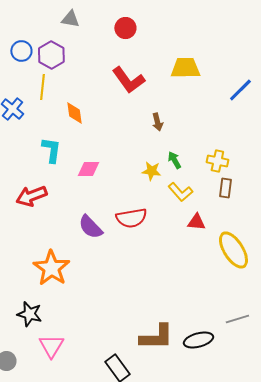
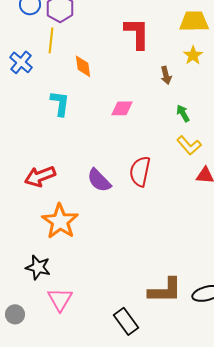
red L-shape: (128, 80) -> (137, 33), turned -144
pink diamond: (88, 169) -> (122, 108), moved
yellow star: (151, 171) -> (193, 55), moved, turned 30
red arrow: (31, 196) -> (40, 176), moved
red semicircle: (131, 218) -> (140, 171), turned 112

